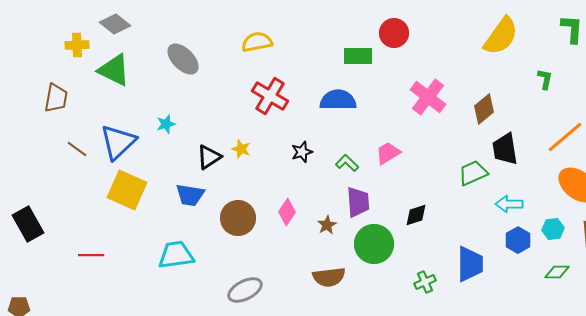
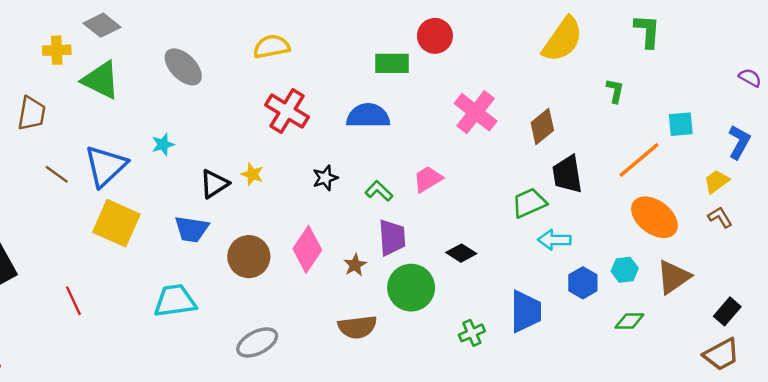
cyan arrow: (509, 204) -> (554, 240), moved
pink diamond: (287, 212) -> (307, 249), size x1.4
black diamond: (416, 215) -> (461, 253), turned 50
red line: (91, 255) -> (73, 301), turned 65

